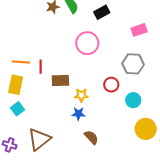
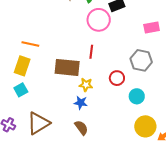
pink circle: (87, 43) -> (99, 20), moved
red line: (41, 67) -> (91, 52), moved
brown rectangle: (60, 80) -> (67, 67), size x1.4
brown semicircle: (91, 137) -> (81, 128), moved

